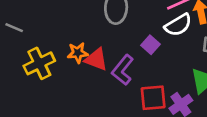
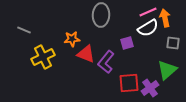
purple square: (150, 45) -> (127, 43), turned 32
orange star: (78, 53) -> (72, 39), moved

